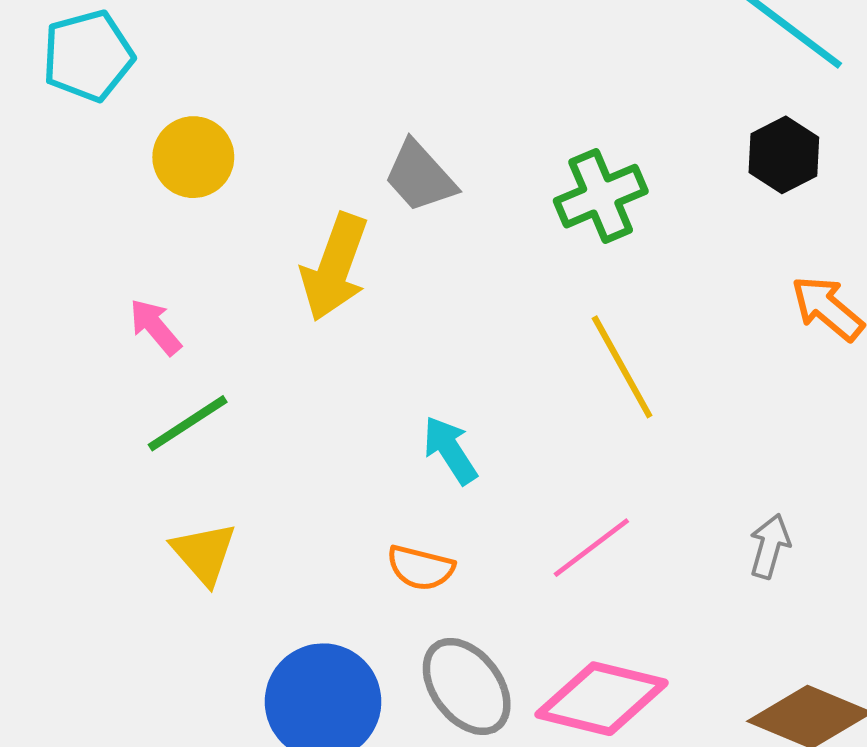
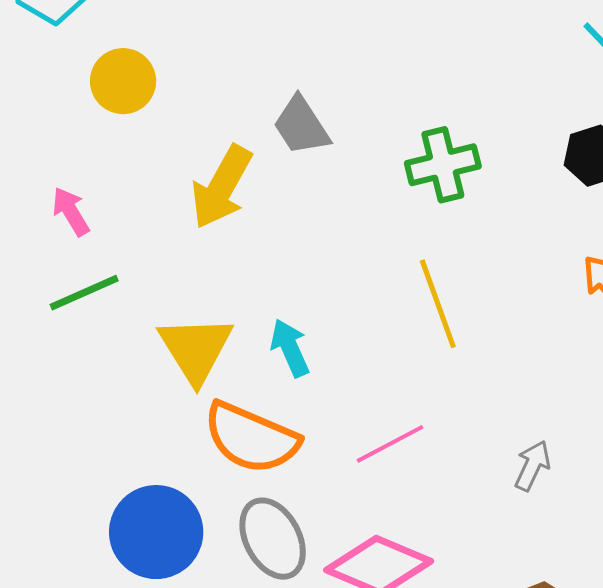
yellow triangle: (204, 553) -> (196, 349), moved, size x1.4
orange semicircle: (421, 568) -> (251, 438), size x1.8

